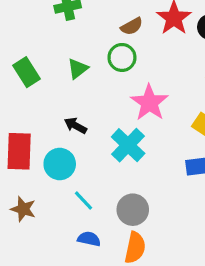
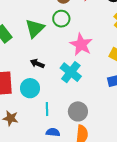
green triangle: (78, 69) -> (35, 28), size x1.5
cyan line: (83, 200) -> (47, 109), turned 48

